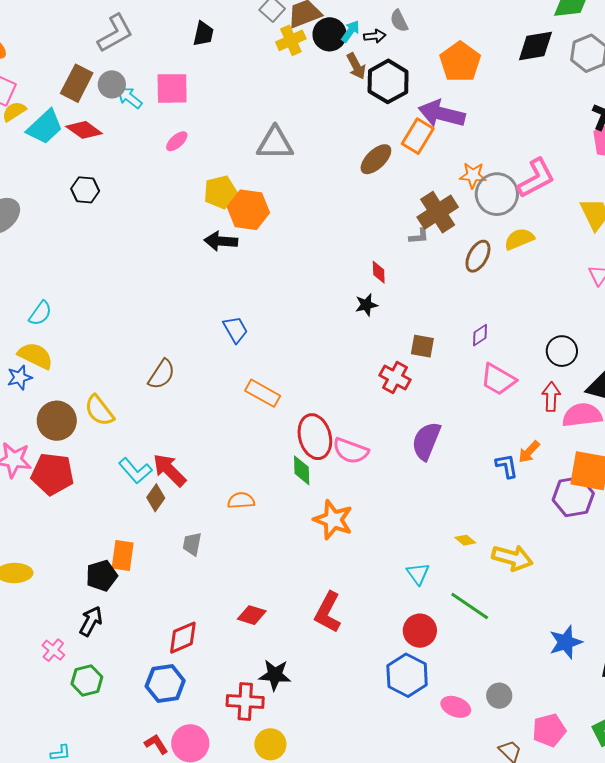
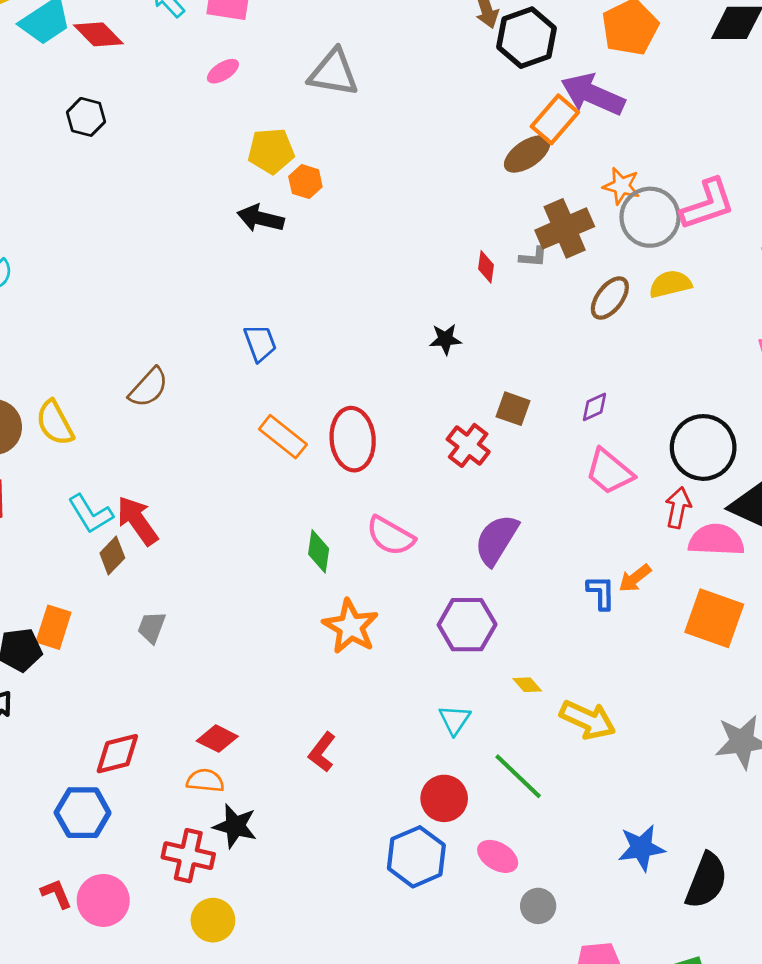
gray triangle: (275, 143) -> (333, 73), moved
brown ellipse: (376, 159) -> (527, 154), moved
orange hexagon: (248, 210) -> (305, 182), size x0.6
red diamond: (379, 272) -> (486, 267), moved
black circle: (562, 351) -> (703, 447), size x1.5
red ellipse: (315, 437) -> (353, 439), moved
purple hexagon: (573, 497) -> (467, 625), moved
orange semicircle: (241, 500) -> (205, 781), moved
red L-shape: (328, 612) -> (322, 752), size x0.7
pink ellipse: (456, 707) -> (498, 856), moved

